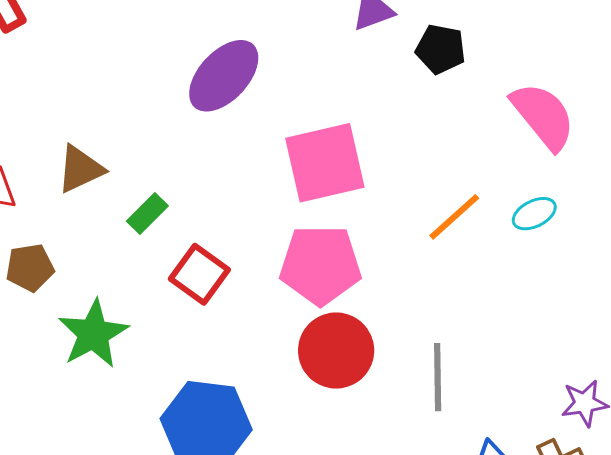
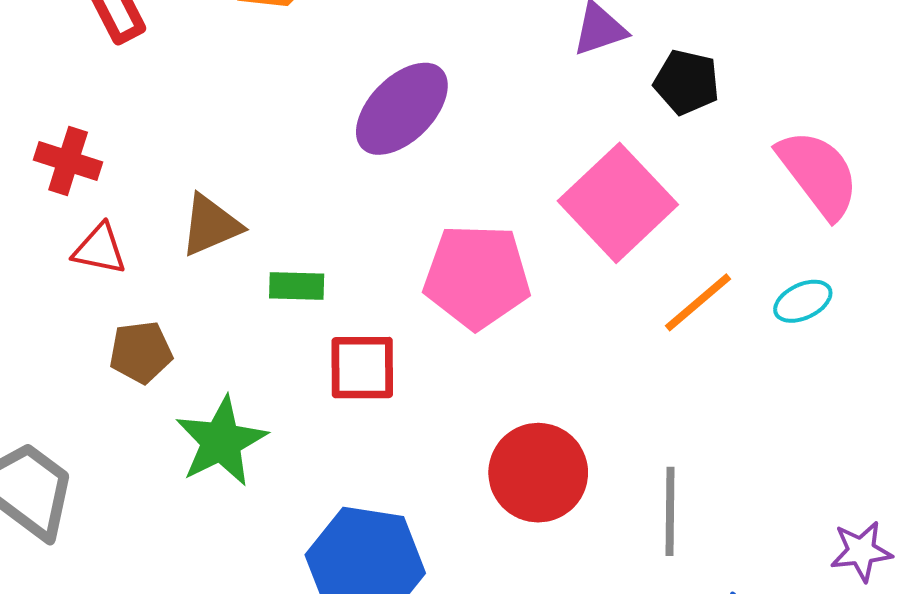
pink square: (325, 163) -> (618, 203), moved, turned -32
green rectangle: (147, 213) -> (297, 286), turned 45
pink pentagon: (320, 265) -> (477, 277), moved
red square: (199, 274) -> (362, 368), turned -38

